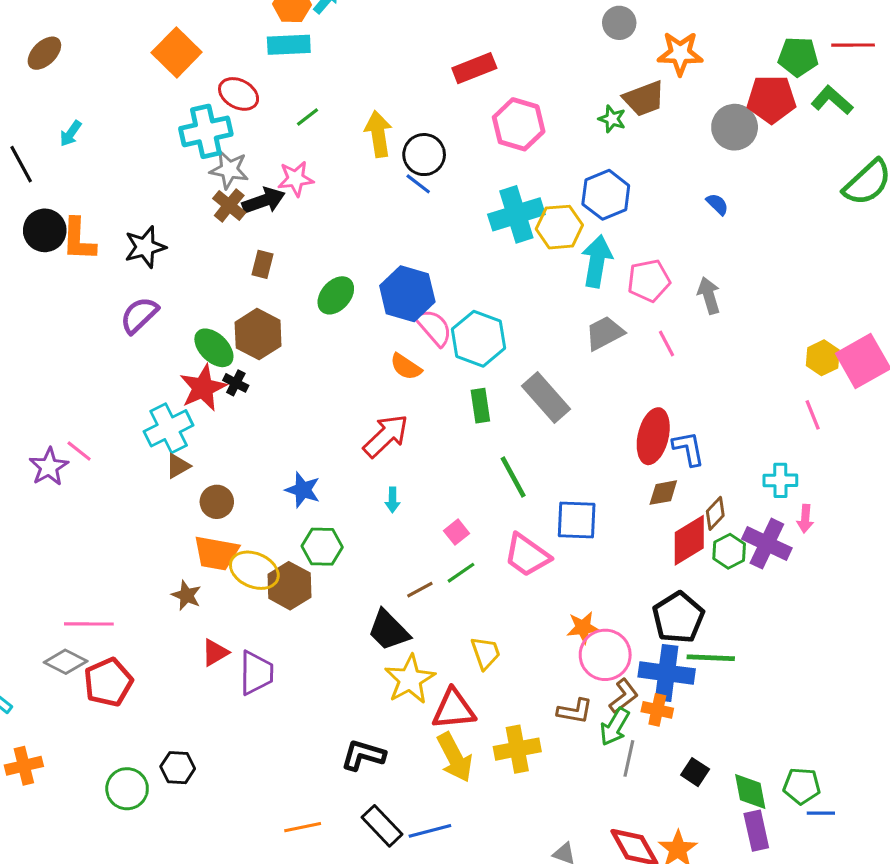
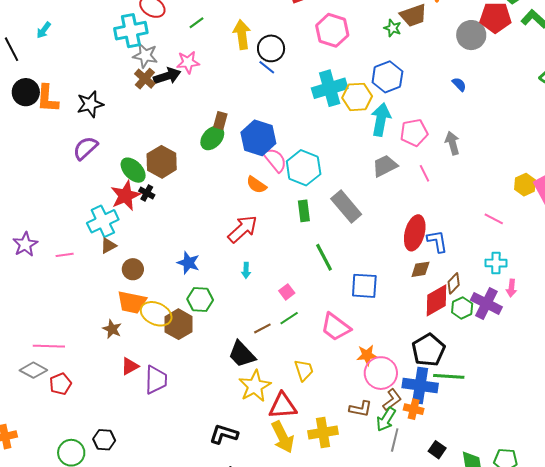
brown rectangle: (262, 264) -> (220, 120), moved
pink line: (813, 415) -> (494, 219), moved, turned -42
pink line: (79, 451) -> (65, 255), moved, turned -48
pink trapezoid: (527, 555) -> (336, 327), moved
red pentagon: (108, 682) -> (61, 384), size x0.7

